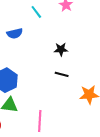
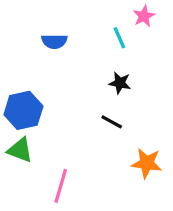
cyan line: (36, 12) -> (119, 38), moved

